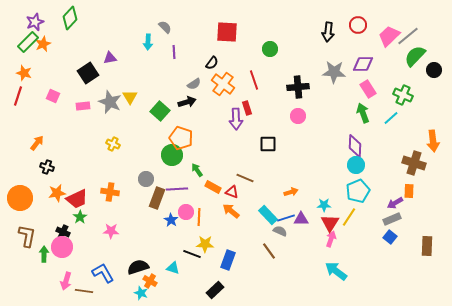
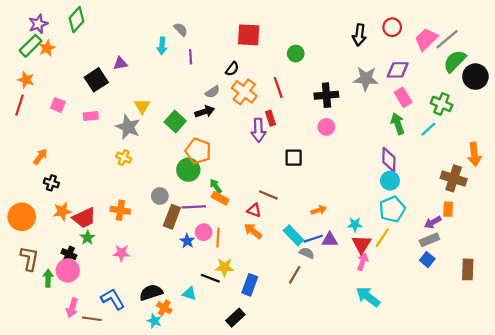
black circle: (434, 70) -> (475, 77), size x1.5
gray star: (110, 102) -> (128, 127), moved
orange rectangle: (213, 187) -> (220, 198), moved
brown line: (269, 251) -> (295, 275), turned 66

